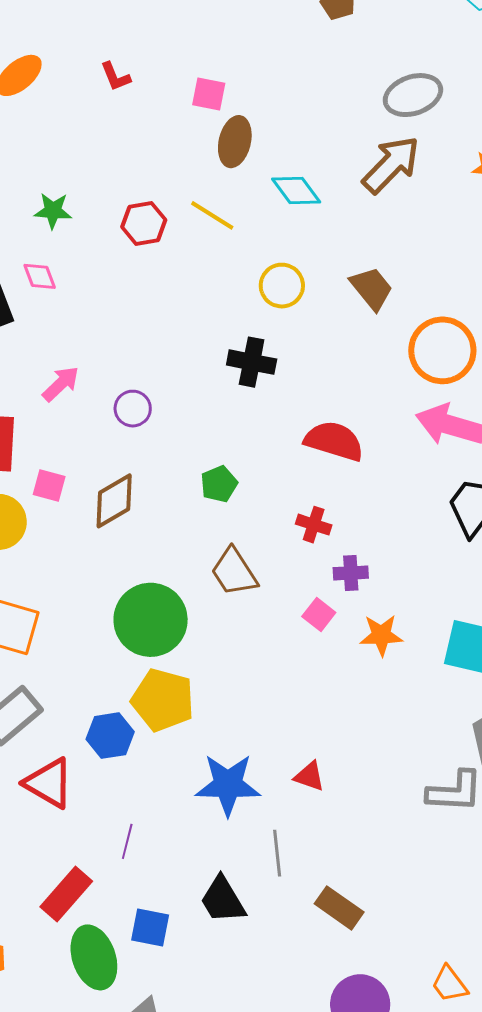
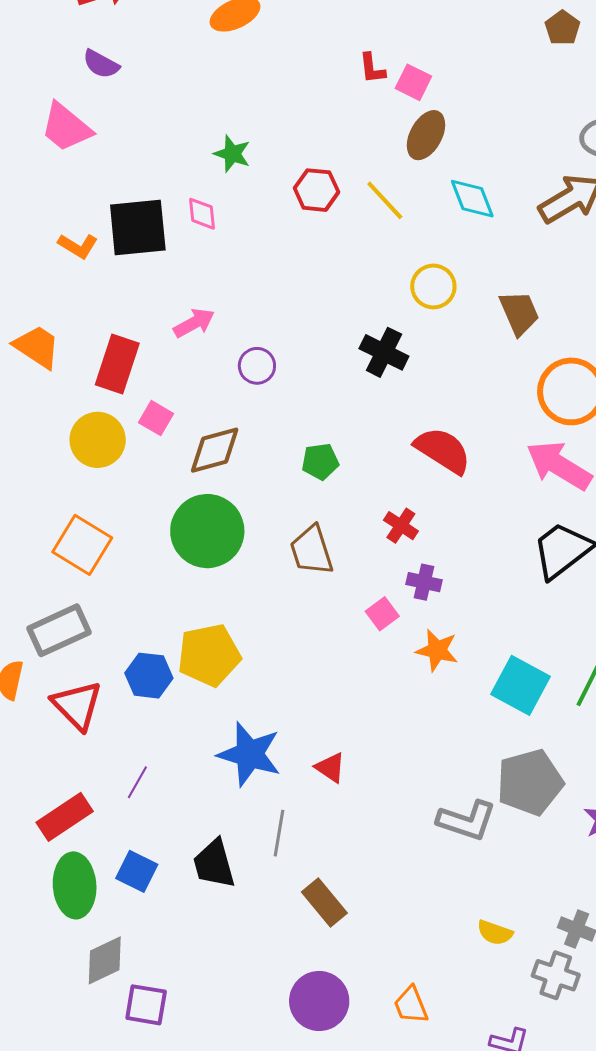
red L-shape: (115, 77) -> (372, 68), moved
green circle: (151, 620) -> (207, 531), moved
yellow pentagon: (163, 700) -> (209, 655), turned 30

